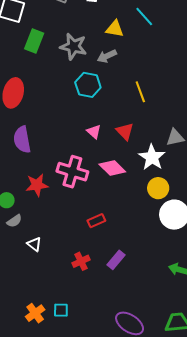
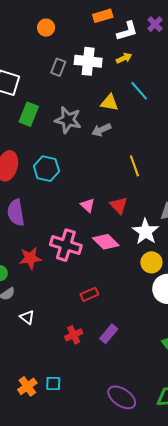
cyan hexagon: (88, 85) -> (46, 169), moved

